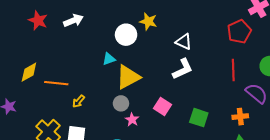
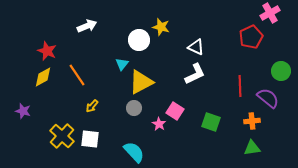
red star: (38, 20) -> (47, 51), moved
cyan triangle: (109, 59) -> (122, 64), turned -32
red line: (233, 70) -> (240, 86), moved
orange line: (56, 83) -> (77, 75), moved, turned 50
pink star: (132, 120) -> (159, 124), moved

